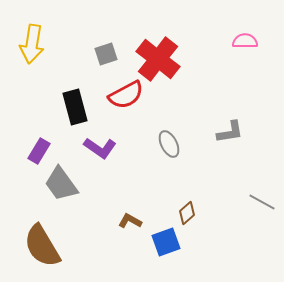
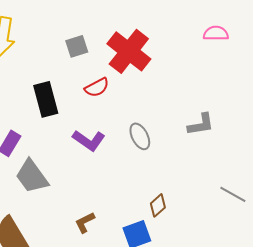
red semicircle: (126, 95) -> (97, 87), size x0.7
purple L-shape: (100, 148) -> (89, 140), moved
brown L-shape: (130, 221) -> (85, 222), moved, turned -55

